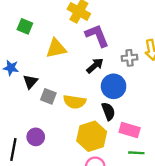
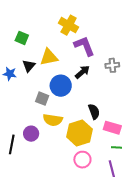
black triangle: (30, 82) -> (29, 66), moved
blue circle: (114, 86) -> (61, 86), moved
yellow semicircle: (75, 102) -> (53, 120), moved

